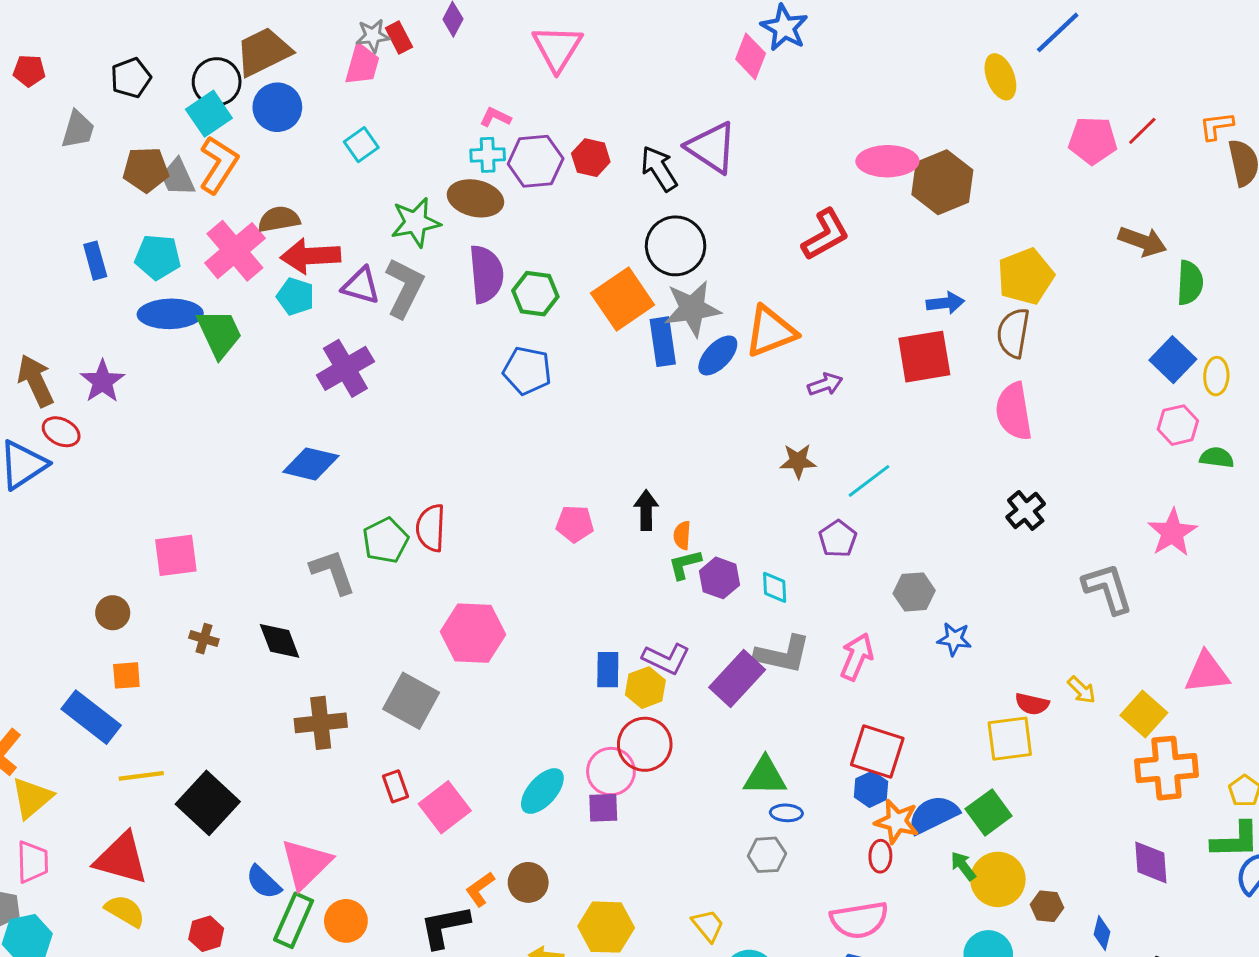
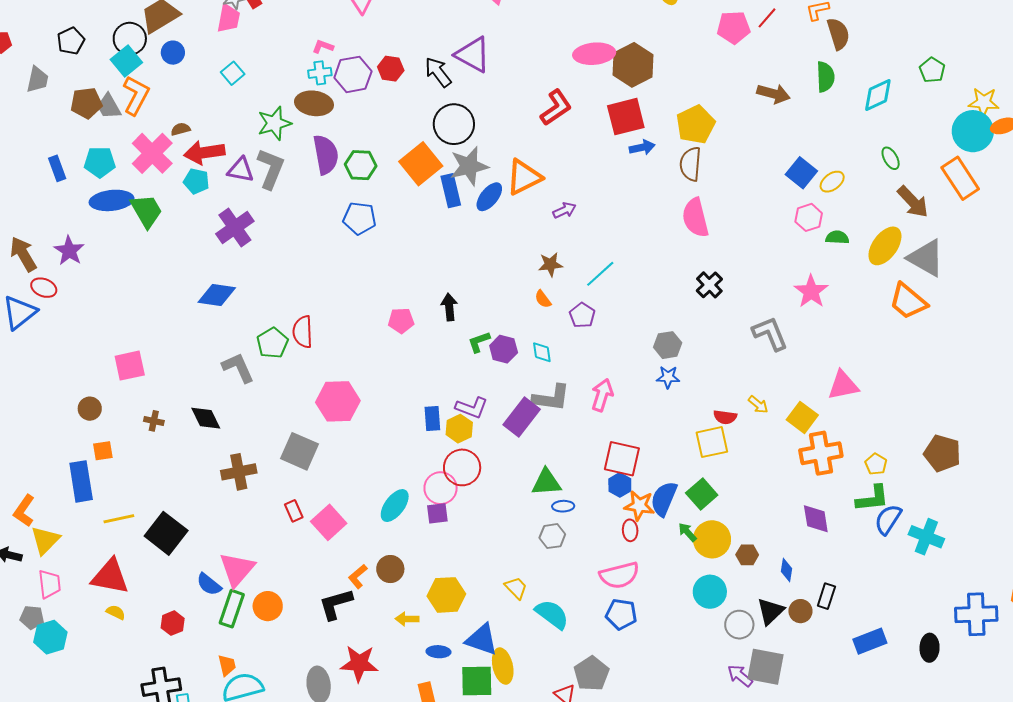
blue circle: (277, 107) -> (173, 53), size x0.7
brown semicircle: (279, 219) -> (181, 129), size x0.7
green semicircle: (1190, 283) -> (825, 77), moved
red square: (924, 357) -> (626, 117), moved
yellow ellipse: (1216, 376) -> (832, 182), turned 55
orange semicircle: (682, 535) -> (543, 299), moved, turned -36
gray hexagon: (914, 592) -> (668, 345), moved
blue rectangle: (91, 717) -> (81, 481), turned 48
blue semicircle: (933, 815) -> (664, 499), turned -36
yellow semicircle: (125, 911) -> (116, 612), size x0.7

